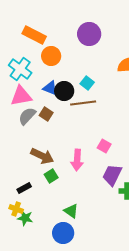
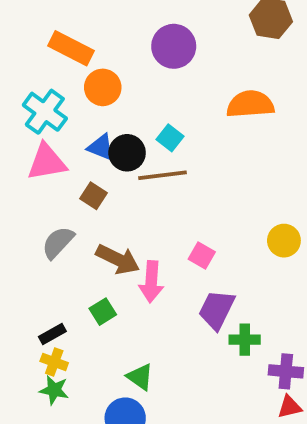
gray semicircle: (27, 116) -> (58, 242), moved
brown arrow: (42, 156) -> (118, 259), moved
yellow cross: (16, 209) -> (54, 362), moved

